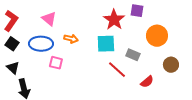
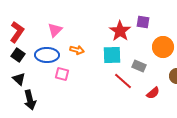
pink triangle: (49, 19) -> (55, 30), turned 35

